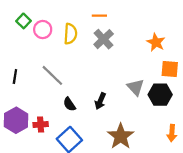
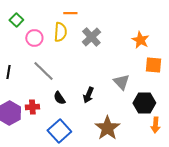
orange line: (99, 16) -> (70, 13), moved
pink circle: (43, 30) -> (34, 38), moved
black hexagon: (160, 95) -> (144, 103), moved
red cross: (41, 125) -> (32, 107), moved

